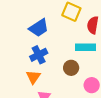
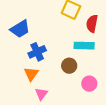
blue trapezoid: (39, 28) -> (20, 29), moved

